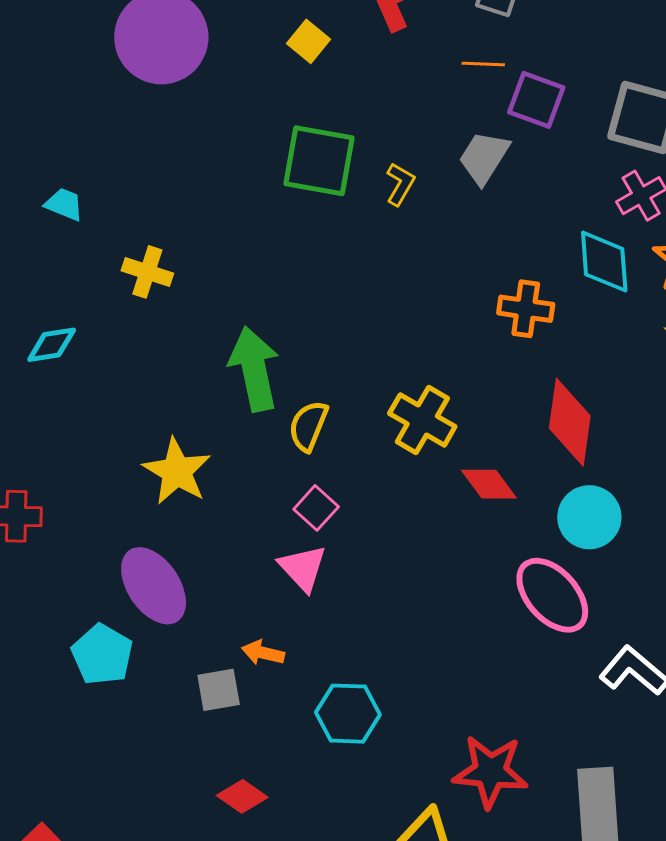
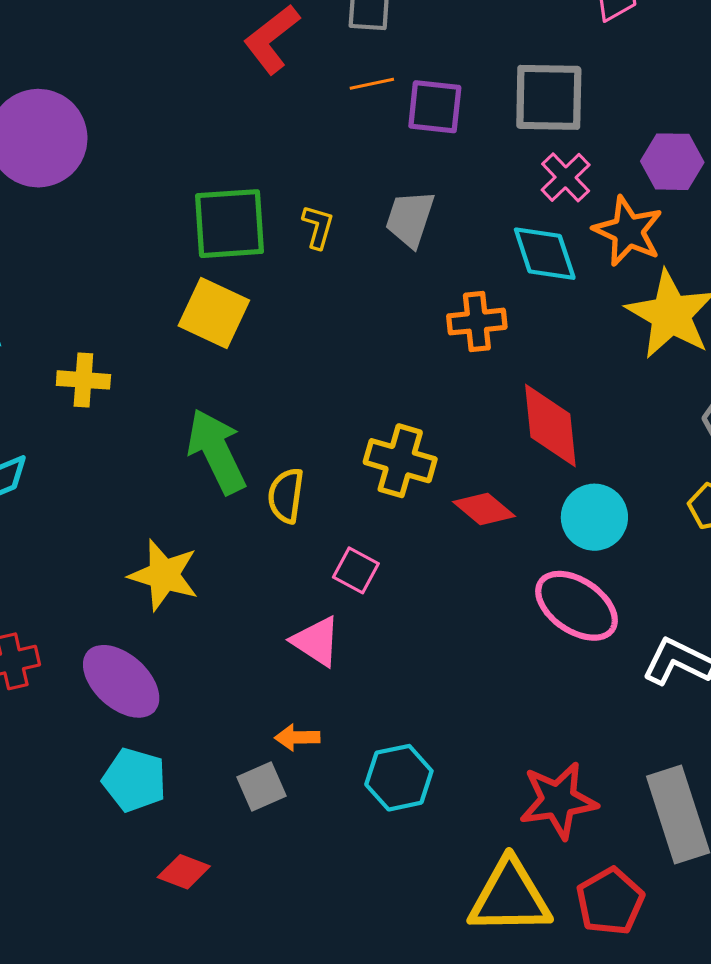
yellow square: (309, 41) -> (214, 313), moved, size x1.6
gray trapezoid: (484, 157) -> (410, 219), moved
pink square: (316, 508) -> (356, 570), moved
purple ellipse: (154, 586) -> (121, 681), moved
red diamond: (242, 796) -> (184, 872), moved

